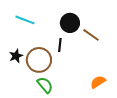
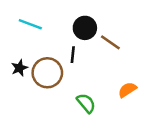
orange semicircle: (98, 82) -> (127, 90), moved
green semicircle: (45, 85) -> (86, 103), moved

